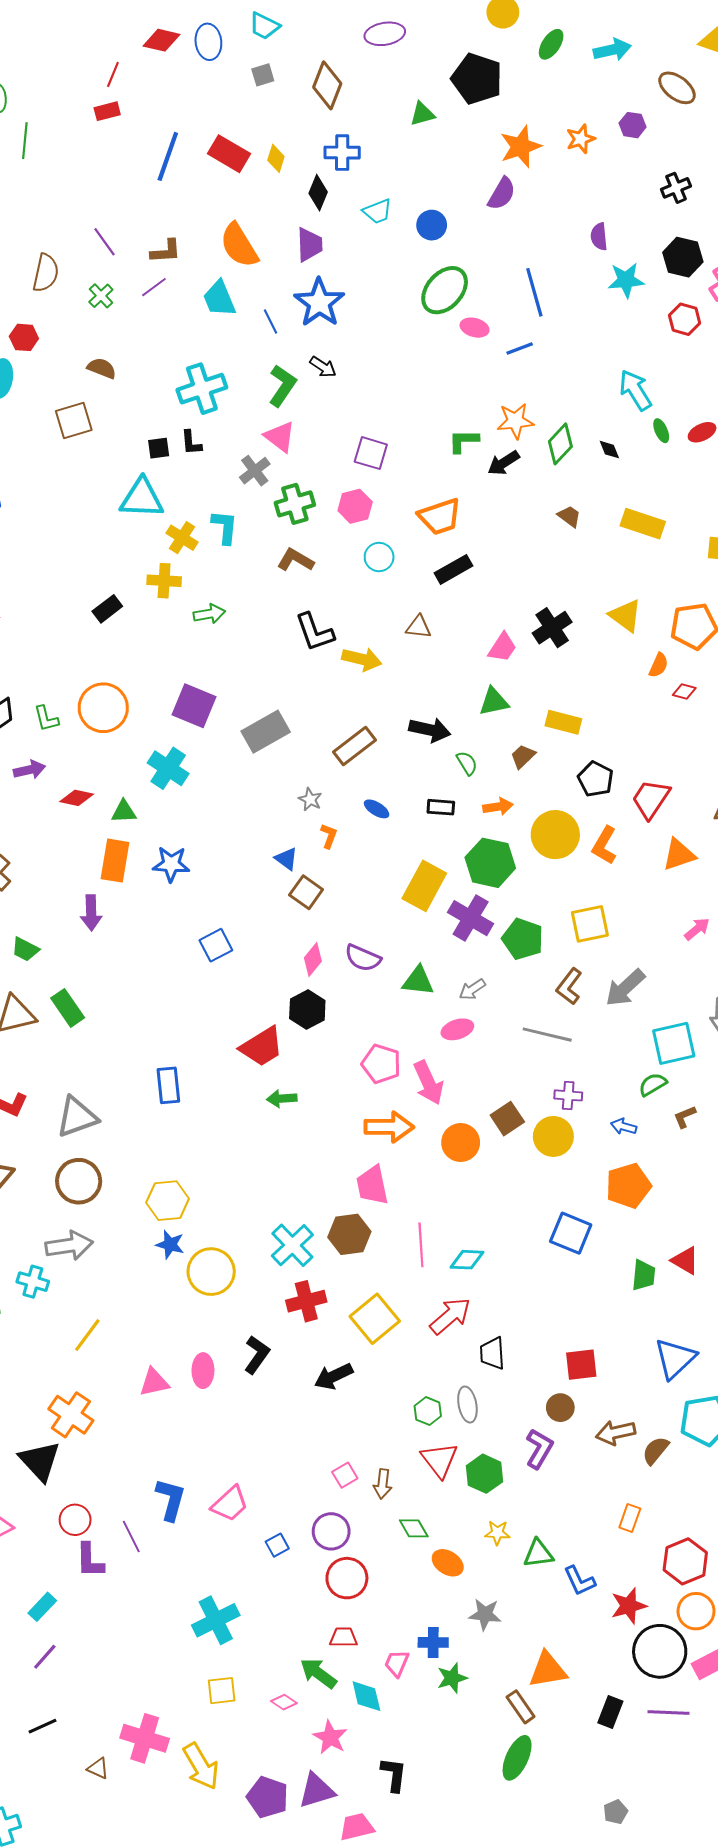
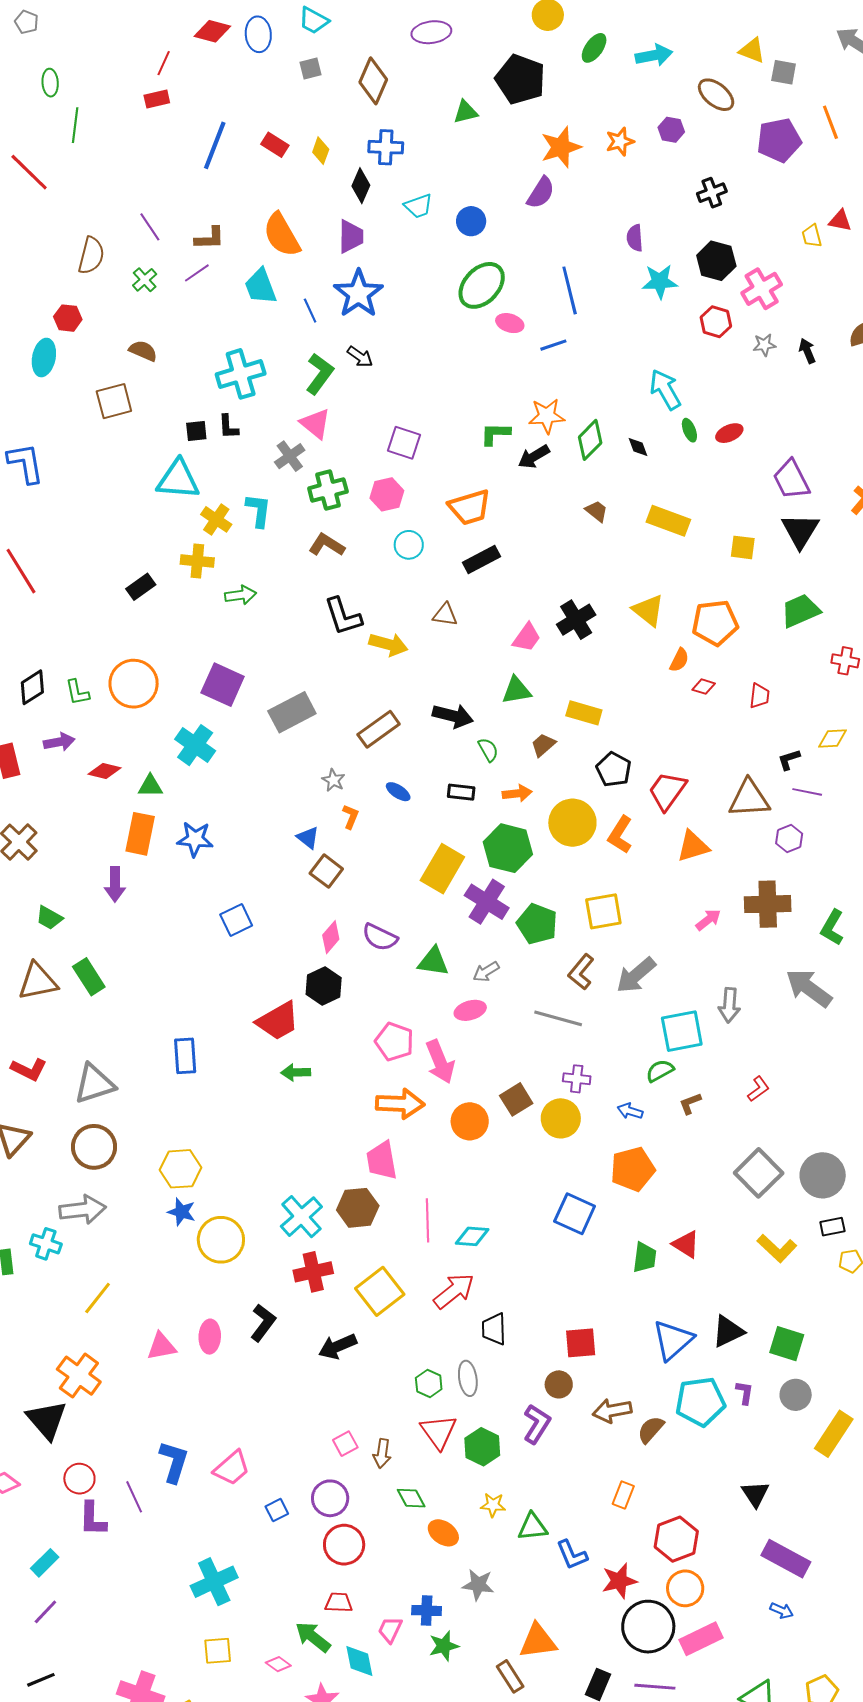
red rectangle: (229, 154) -> (275, 145), size x0.7

